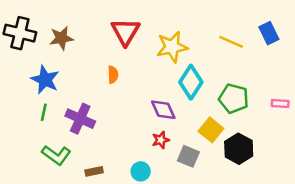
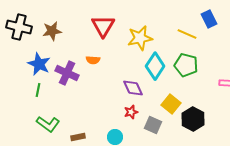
blue rectangle: (269, 33) -> (209, 19), moved
orange semicircle: (113, 75) -> (93, 60), turned 96
green pentagon: (234, 98) -> (186, 65), moved
purple cross: (80, 119) -> (67, 73), moved

